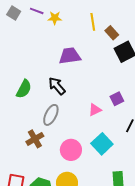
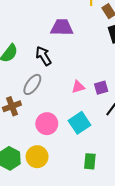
purple square: (117, 99) -> (101, 88), moved

